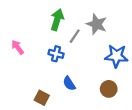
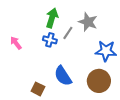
blue cross: (56, 54) -> (50, 40), moved
blue semicircle: (69, 83) -> (63, 76), size x1.5
brown circle: (109, 89) -> (99, 81), size x1.5

